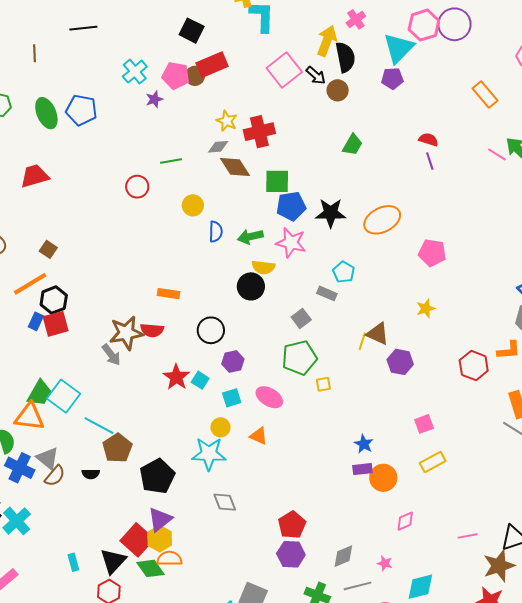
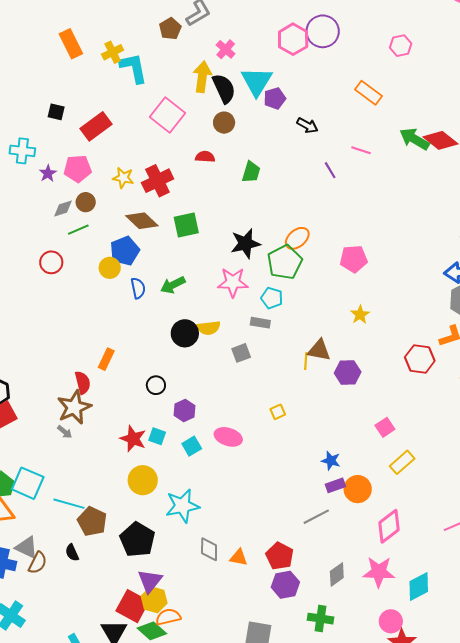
black square: (192, 31) -> (56, 112), moved, size x0.7
cyan triangle: (399, 48) -> (257, 81), moved
cyan cross: (135, 72) -> (22, 151), turned -30
black arrow: (316, 75) -> (307, 125), moved
pink pentagon: (176, 76) -> (78, 169), moved
brown circle: (195, 76) -> (86, 202), moved
red semicircle: (429, 140) -> (205, 157), moved
gray diamond: (218, 147) -> (63, 209), moved
pink line: (497, 154) -> (361, 150), moved
blue pentagon: (291, 206) -> (125, 251), moved
orange ellipse: (382, 220) -> (297, 238), size x0.7
pink star: (291, 243) -> (233, 282), moved
yellow semicircle: (263, 267) -> (209, 328), moved
orange rectangle: (168, 294) -> (106, 359), turned -60
gray square: (301, 318) -> (241, 353), turned 30
red semicircle: (152, 330) -> (83, 383), moved, turned -95
black circle: (211, 330) -> (156, 385), size x0.7
gray arrow: (111, 355) -> (65, 432), size x0.7
green pentagon: (299, 358) -> (285, 262), moved
yellow circle: (220, 427) -> (143, 480), moved, size x1.5
orange triangle: (259, 436) -> (239, 557), moved
black semicircle: (91, 474) -> (72, 553), turned 78
gray diamond: (225, 502) -> (209, 549), turned 35
pink diamond: (405, 521) -> (389, 526), size x1.6
pink star: (385, 563) -> (379, 572), size x2.0
gray line: (357, 586) -> (316, 517), moved

